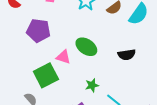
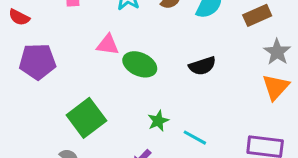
purple pentagon: (38, 30) -> (37, 62), moved
pink triangle: (63, 57) -> (108, 45), moved

